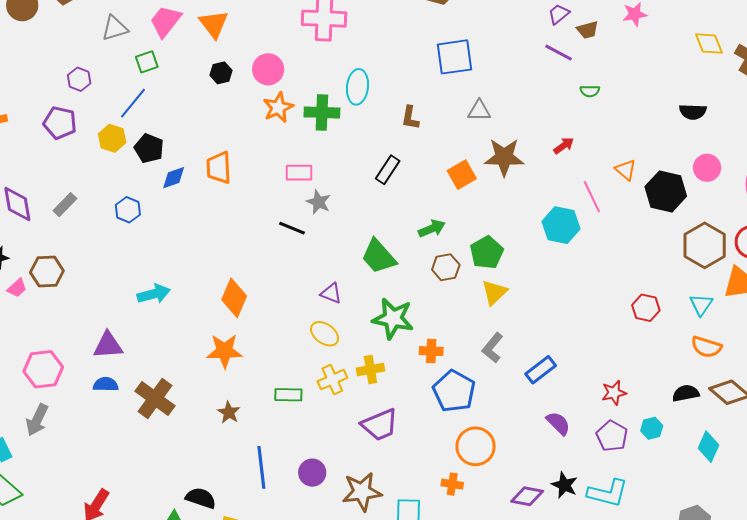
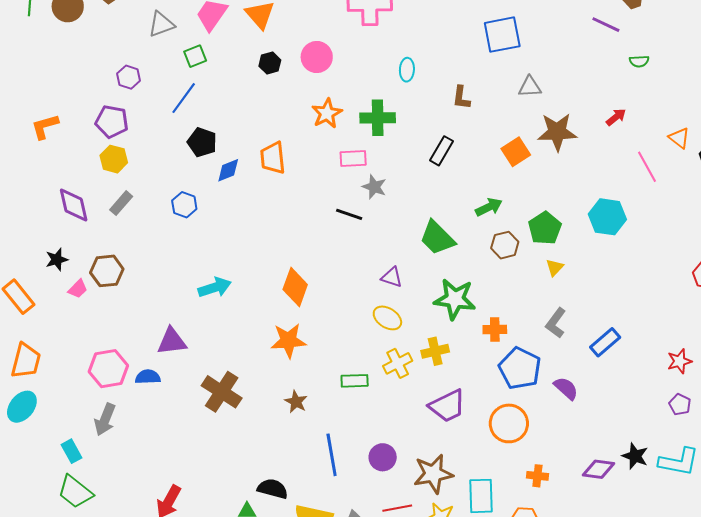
cyan ellipse: (357, 87) -> (407, 70), size x0.7
orange star: (278, 107) -> (327, 113), moved
green cross: (322, 112) -> (378, 118), moved
yellow hexagon: (112, 138) -> (114, 159), moved
cyan hexagon: (561, 225) -> (607, 217), moved
yellow triangle: (494, 292) -> (555, 267), size x0.7
blue semicircle: (106, 384) -> (148, 377), moved
purple semicircle: (558, 423) -> (566, 388), moved
purple pentagon: (612, 436) -> (680, 405), size x0.7
orange circle: (476, 446) -> (509, 423), moved
orange cross: (452, 484) -> (537, 476), moved

